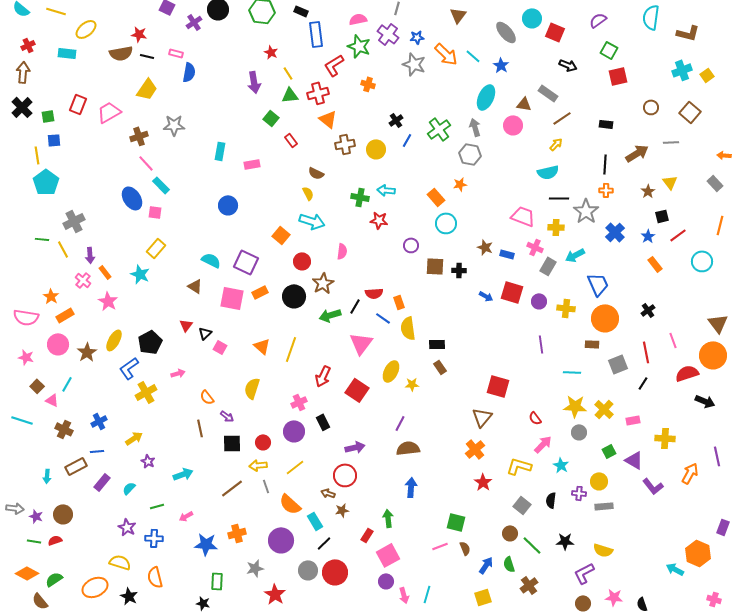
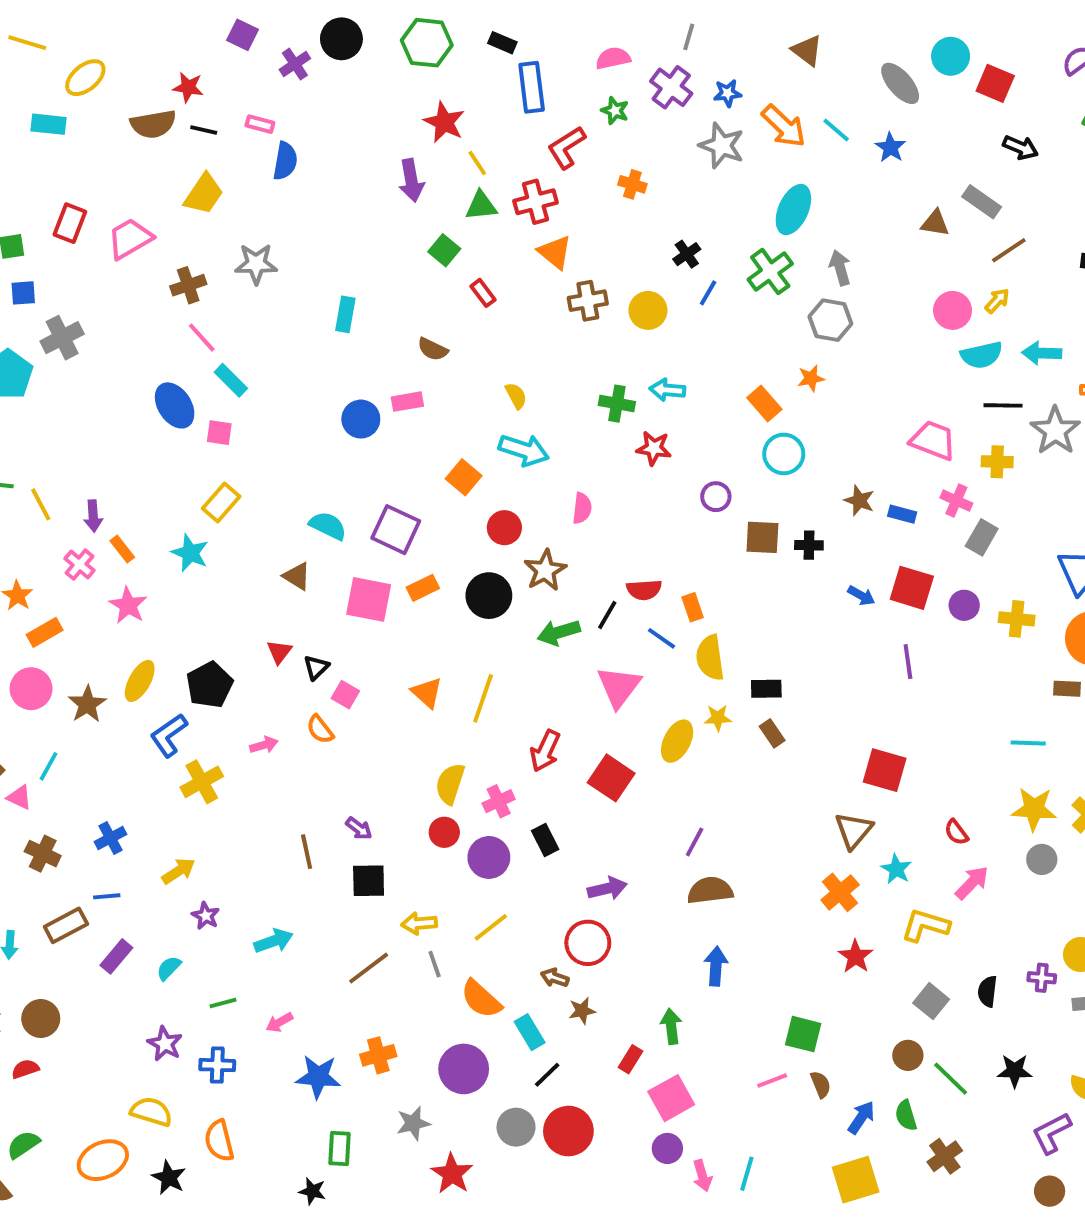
brown triangle: (458, 15) -> (807, 50), turned -30
green star: (359, 46) -> (615, 111), size x0.6
red star: (271, 52) -> (444, 122), size x1.5
cyan ellipse: (486, 97) -> (793, 210), moved
pink circle: (513, 125) -> (953, 310), moved
pink rectangle: (252, 164) -> (407, 402), moved
brown semicircle: (316, 173) -> (433, 349), moved
gray cross: (74, 221) -> (62, 338), moved
cyan arrow: (575, 255) -> (1042, 353), moved, turned 30
purple line: (541, 344) -> (908, 662), moved
yellow star: (412, 384) -> (718, 718), moved
yellow semicircle: (252, 388) -> (450, 784), moved
orange semicircle: (207, 397) -> (320, 729), moved
red circle: (263, 442) -> (444, 832), moved
cyan star: (561, 465) -> (896, 869), moved
yellow square: (483, 597) -> (856, 1180), size x1.4

